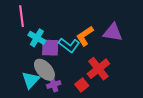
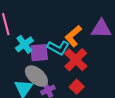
cyan cross: (37, 38) -> (24, 44), turned 30
red cross: (98, 69) -> (76, 60), moved

